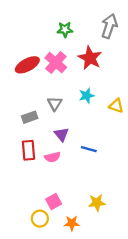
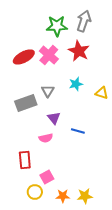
gray arrow: (109, 26) -> (84, 21), moved
green star: (65, 30) -> (57, 26), size x1.5
gray rectangle: (30, 117) -> (26, 103), size x1.5
red rectangle: (28, 150) -> (25, 160), moved
yellow star: (97, 203) -> (85, 196), moved

